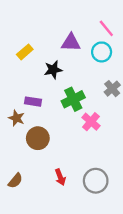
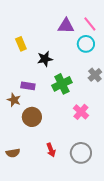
purple triangle: (71, 43) -> (66, 26), moved
yellow rectangle: (25, 52) -> (21, 44), turned -72
pink cross: (91, 122) -> (81, 112), moved
brown semicircle: (15, 181) -> (13, 153), turned 40

